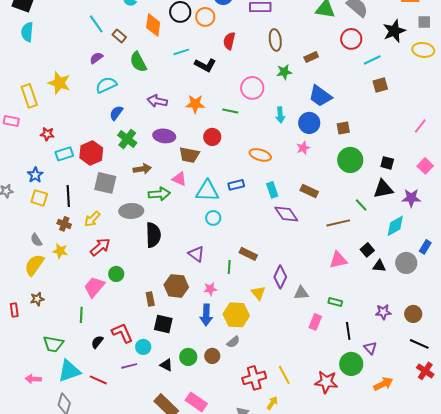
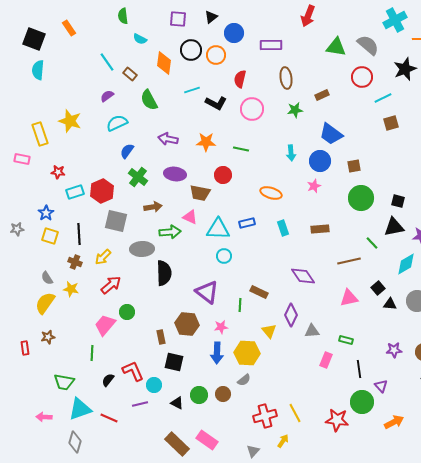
pink circle: (252, 88) -> (252, 109), moved
brown rectangle: (309, 191) -> (320, 229), turned -30
purple diamond: (286, 214) -> (303, 276), moved
purple triangle: (196, 254) -> (207, 292), size x1.4

